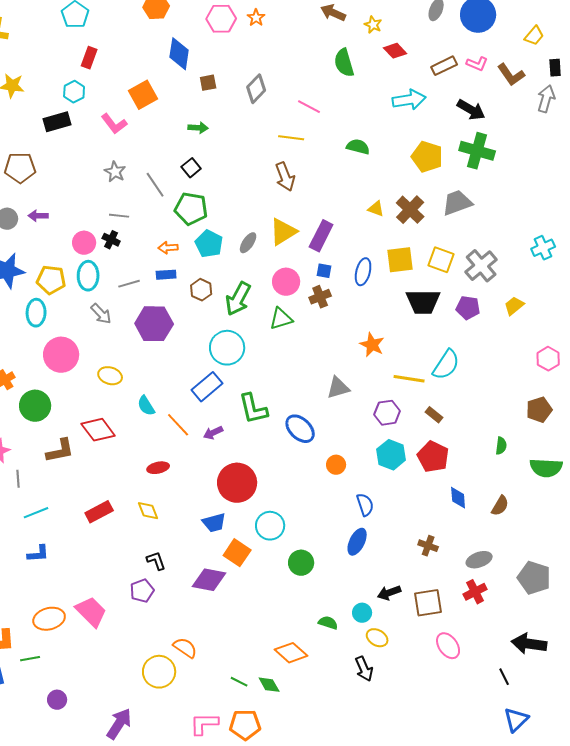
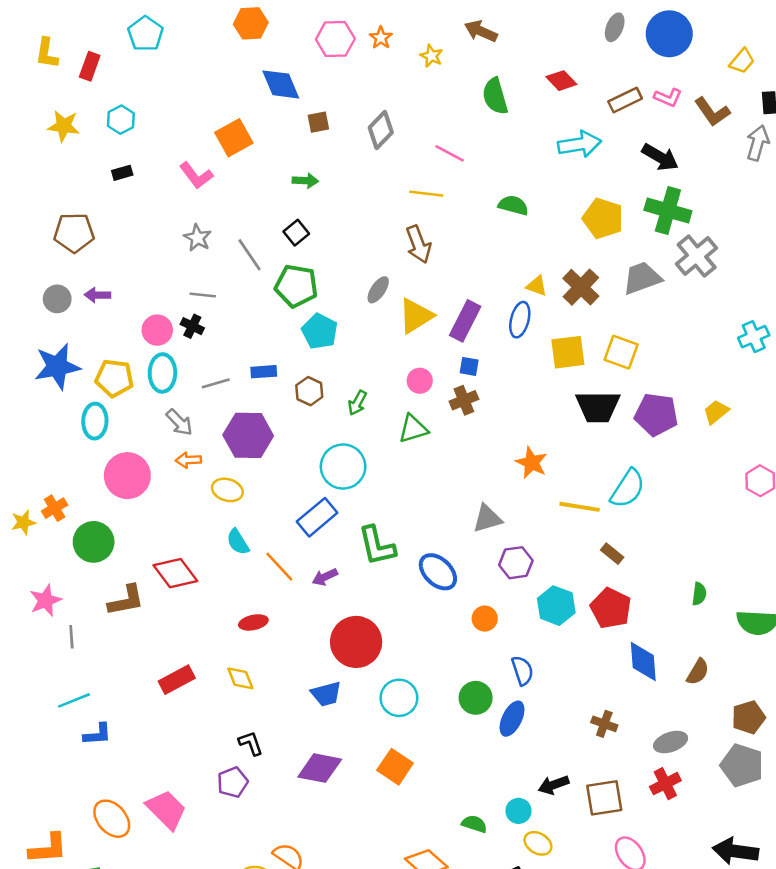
yellow star: (373, 25) -> (431, 56), moved
blue diamond: (179, 54) -> (281, 84), turned -32
red rectangle: (89, 58) -> (90, 66), moved
cyan hexagon: (74, 92) -> (121, 120), moved
black rectangle: (57, 122) -> (122, 173), size x0.6
gray ellipse: (248, 243) -> (378, 290), moved
orange arrow: (168, 248) -> (188, 460), moved
gray cross: (481, 266) -> (697, 256), moved
blue ellipse: (363, 272) -> (520, 320), moved
pink circle: (286, 282) -> (420, 381), size x0.7
green arrow: (238, 299) -> (357, 403), size x0.6
purple pentagon: (468, 308) -> (656, 415), size x1.4
yellow ellipse: (110, 376) -> (227, 490), moved
brown pentagon: (539, 410) -> (749, 717), moved
purple hexagon: (387, 413) -> (516, 563), moved
blue diamond: (458, 498) -> (643, 661), size x1.4
cyan line: (36, 513) -> (74, 700), moved
orange square: (237, 553) -> (395, 767), moved
green circle: (301, 563) -> (476, 698), moved
orange ellipse: (49, 619) -> (112, 819), turned 64

